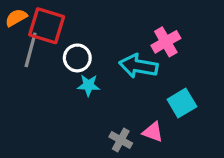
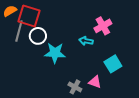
white circle: (77, 58) -> (38, 36), moved
cyan arrow: (138, 66) -> (86, 41), size x0.6
cyan star: (89, 85) -> (55, 53), size x1.5

